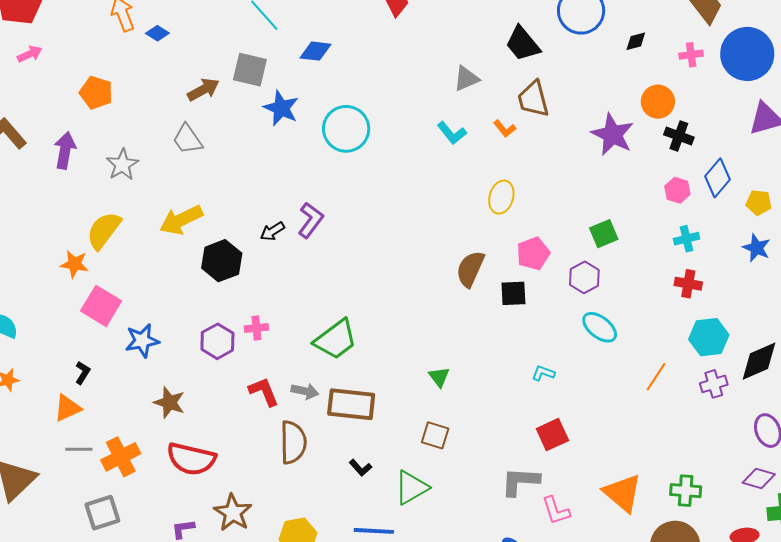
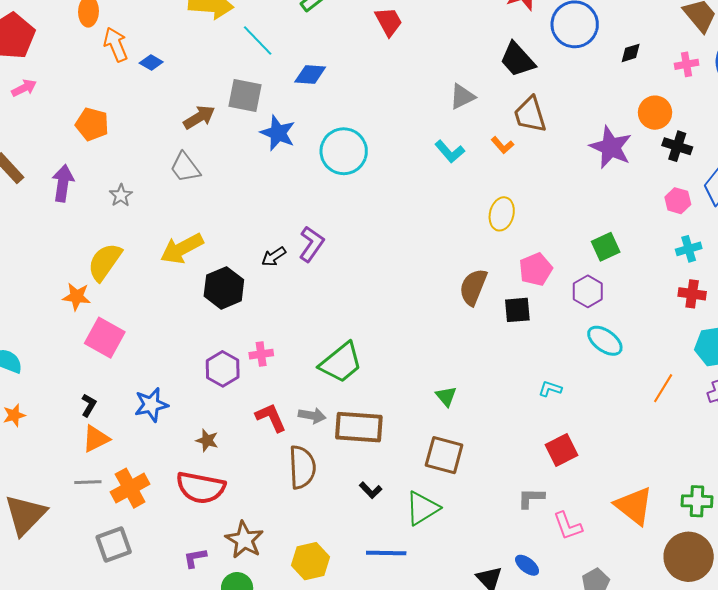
gray star: (122, 165) -> (121, 195), size x0.7
blue star: (142, 341) -> (151, 405), moved
brown star: (169, 403) -> (207, 440), moved, size x0.7
orange triangle: (67, 408) -> (96, 439), moved
brown square: (435, 435) -> (444, 455), size x1.4
gray L-shape: (520, 481) -> (531, 498), size x0.7

